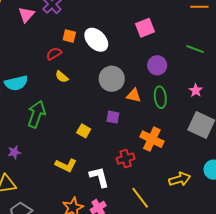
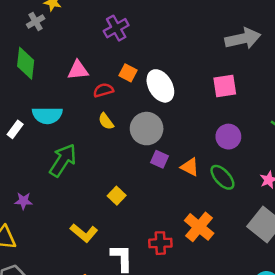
pink triangle: (26, 15) -> (78, 70), moved, turned 30
gray circle: (112, 79) -> (147, 129), moved
green ellipse: (160, 97) -> (222, 177), turned -50
purple square: (113, 117) -> (160, 159), moved

